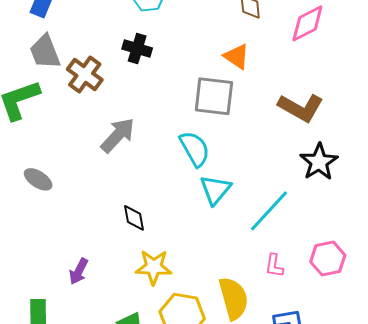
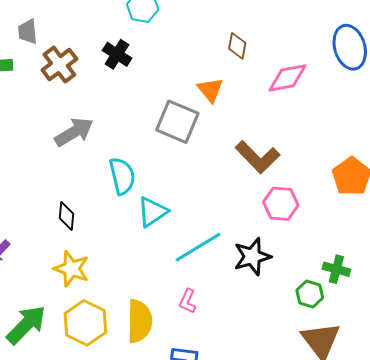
gray trapezoid: (45, 52) -> (28, 32), size x0.7
cyan semicircle: (195, 149) -> (122, 176), moved
black star: (319, 162) -> (252, 257), moved
pink hexagon: (328, 259) -> (281, 204), moved

